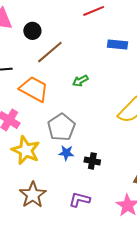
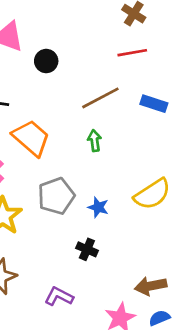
brown line: (50, 52) -> (100, 98), moved
green arrow: (80, 81) -> (95, 141), turned 98
blue star: (66, 153) -> (98, 207), moved

